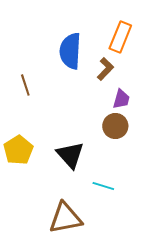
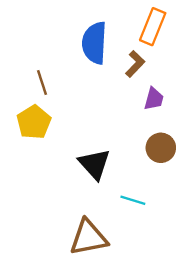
brown circle: (115, 126) -> (161, 148), moved
yellow pentagon: (18, 150) -> (34, 122), moved

